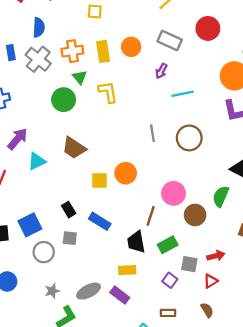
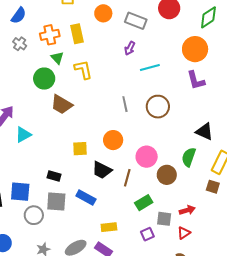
blue semicircle: (39, 28) -> (19, 15), turned 36
orange circle: (131, 47) -> (103, 13), moved
gray cross: (38, 59) -> (20, 44), size x0.6
brown trapezoid: (74, 148) -> (62, 104), moved
orange circle: (126, 173) -> (113, 140), moved
black rectangle: (69, 210) -> (54, 176), turned -40
blue rectangle: (100, 221) -> (86, 198), moved
blue square: (30, 225) -> (20, 192), turned 35
gray square: (70, 238) -> (56, 201), size x1.5
black trapezoid: (136, 242) -> (102, 170), moved, turned -50
purple square: (170, 280) -> (147, 234), turned 32

